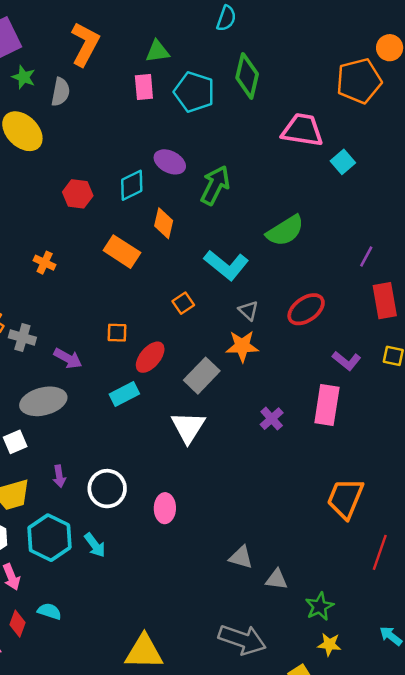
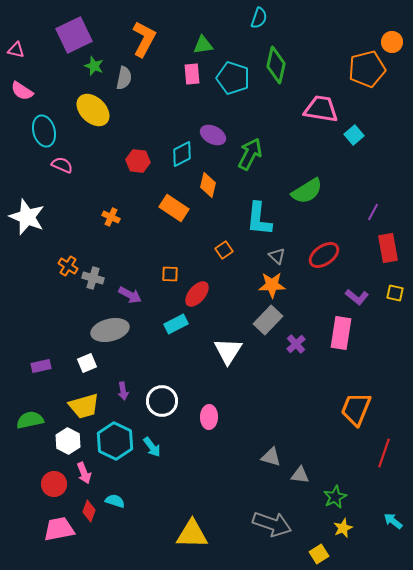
cyan L-shape: (226, 265) -> (259, 219), turned 57
gray rectangle: (202, 376) -> (268, 320), moved
yellow star: (329, 644) -> (343, 528), turned -30

